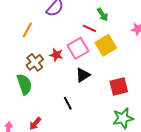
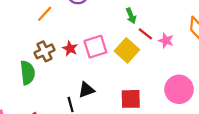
red line: (89, 28) -> (145, 34), moved
yellow square: (106, 45) -> (127, 50), turned -30
black triangle: (83, 75) -> (86, 90), moved

